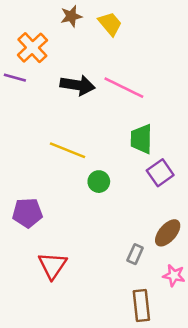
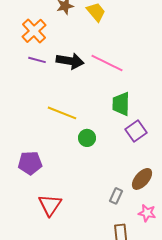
purple line: (15, 78) -> (37, 60), moved

